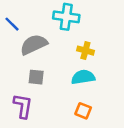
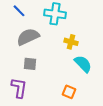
blue line: (12, 24) -> (19, 11), moved
cyan semicircle: (83, 77) -> (83, 64), moved, turned 54

